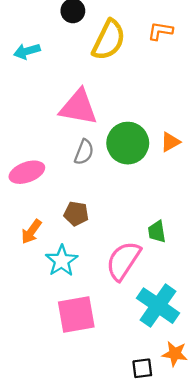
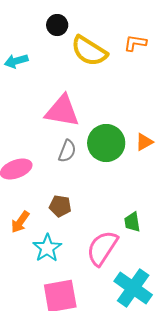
yellow semicircle: (109, 40) -> (89, 51), turned 96

